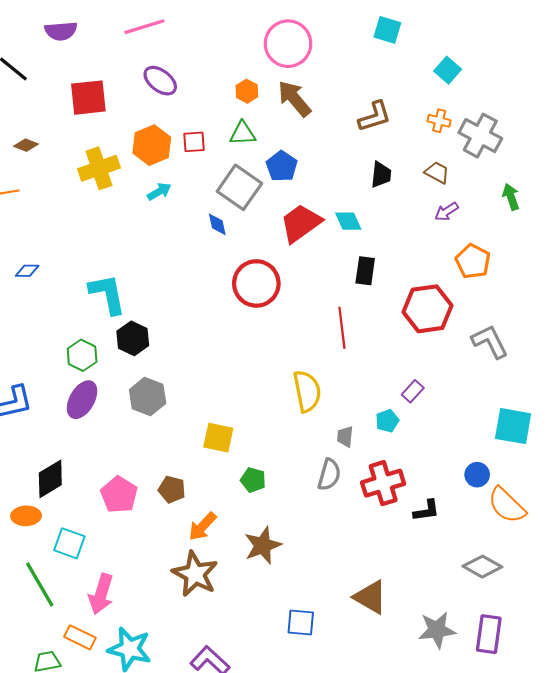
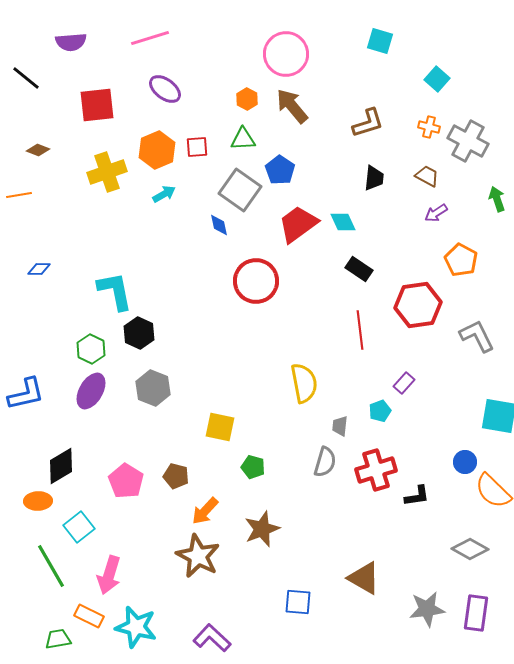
black rectangle: (365, 271) -> (359, 269), turned -64
red line: (342, 328) -> (360, 330), moved
cyan square: (69, 543) -> (79, 527), turned 32

